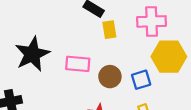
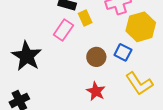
pink rectangle: (78, 64) -> (63, 30), moved, turned -45
blue square: (141, 80) -> (123, 52), turned -30

